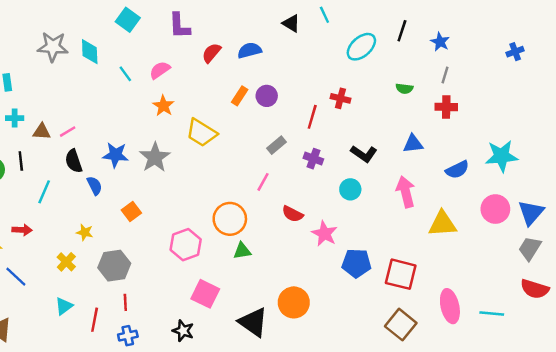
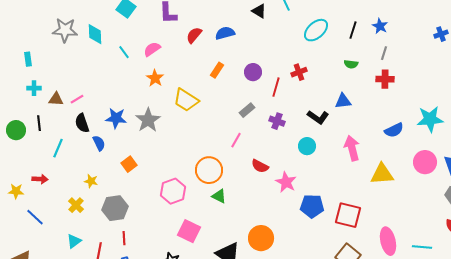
black line: (402, 31) -> (353, 30), moved
purple circle: (267, 96) -> (253, 72), moved
red cross: (340, 98) -> (299, 72), turned -35
blue triangle: (413, 144) -> (343, 101), moved
green triangle: (242, 251) -> (219, 196), turned 35

